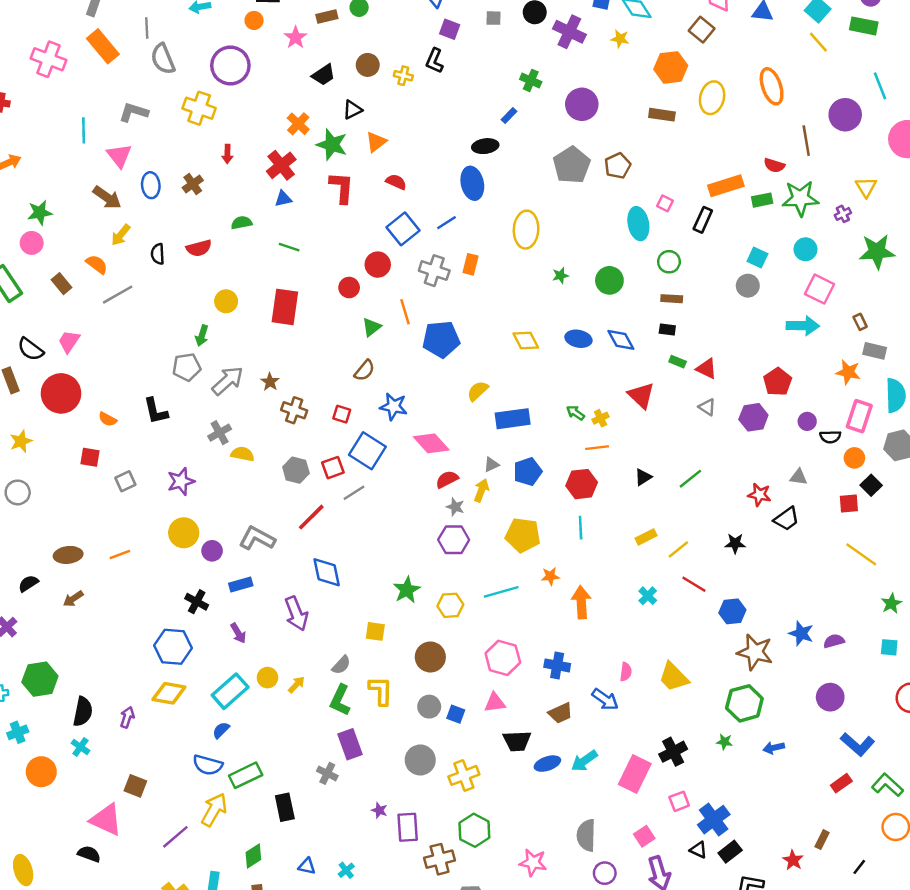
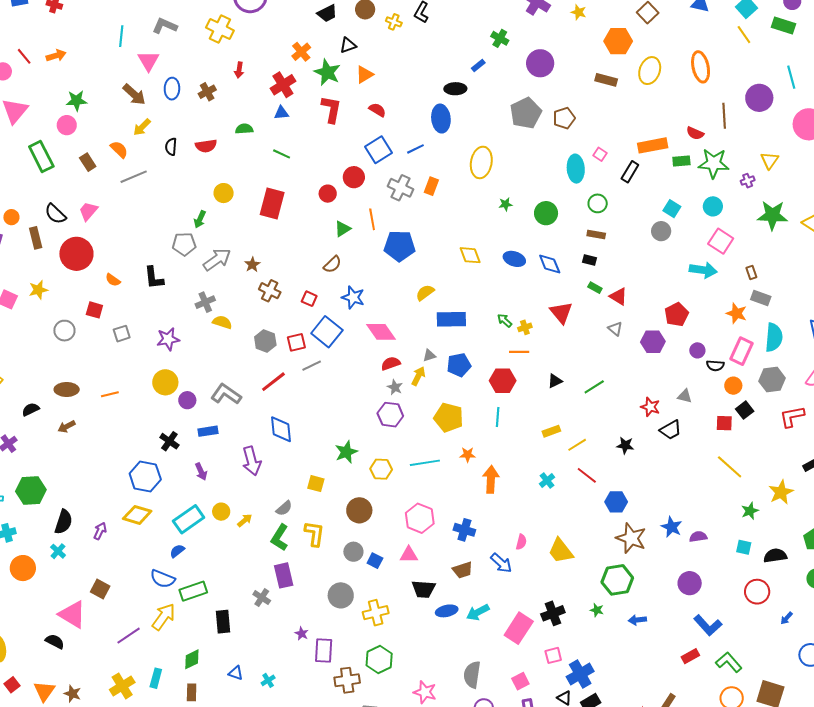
gray circle: (18, 492) -> (64, 331), moved

